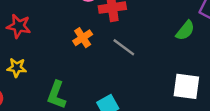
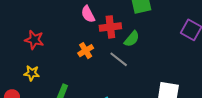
green semicircle: (185, 30) -> (132, 39), moved

